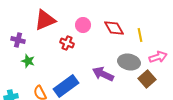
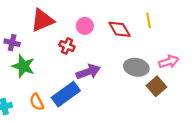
yellow line: (140, 35) -> (149, 20), moved
green star: (28, 61) -> (23, 66), size x1.5
purple arrow: (103, 74) -> (88, 72), moved, turned 135

